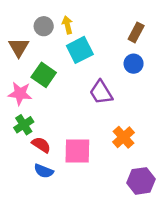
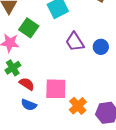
blue circle: (134, 64) -> (101, 47), moved
orange cross: (124, 137) -> (78, 106), moved

